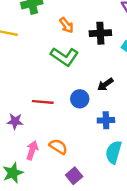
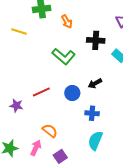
orange arrow: (66, 25) -> (67, 22), moved
red line: (43, 102) -> (41, 92), turned -36
pink arrow: (32, 150) -> (36, 148), moved

